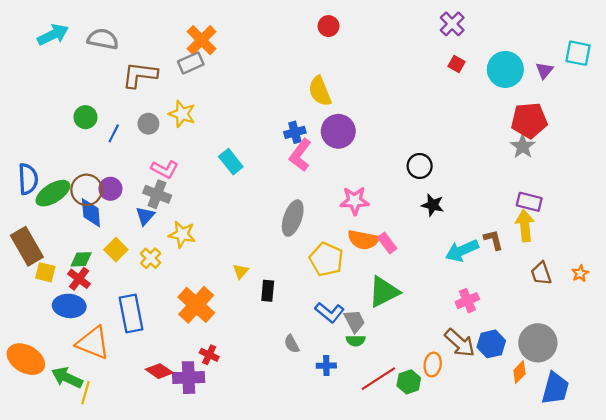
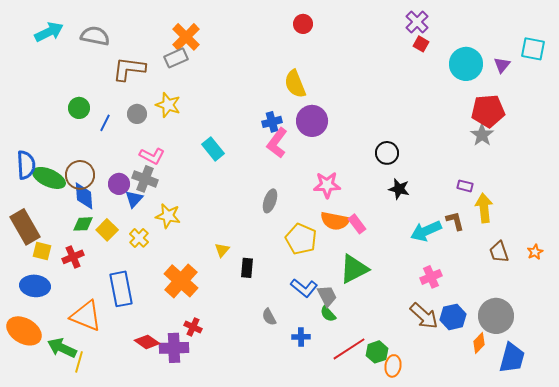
red square: (457, 64) -> (421, 44), moved
purple circle: (110, 189) -> (119, 184), moved
green ellipse: (53, 193) -> (49, 178), turned 56
purple rectangle: (529, 202) -> (465, 186), moved, size x0.7
gray ellipse: (293, 218) -> (270, 201), size x0.7
green diamond: (81, 259) -> (83, 224), moved
red cross: (79, 279) -> (73, 257), turned 30
blue ellipse: (69, 306) -> (35, 286), moved
green semicircle: (356, 341) -> (328, 314), turned 48
orange ellipse: (433, 365) -> (393, 366), moved

